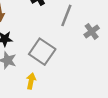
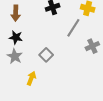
gray square: (42, 52) -> (46, 55), size x0.6

